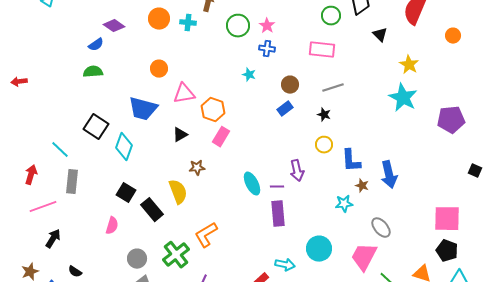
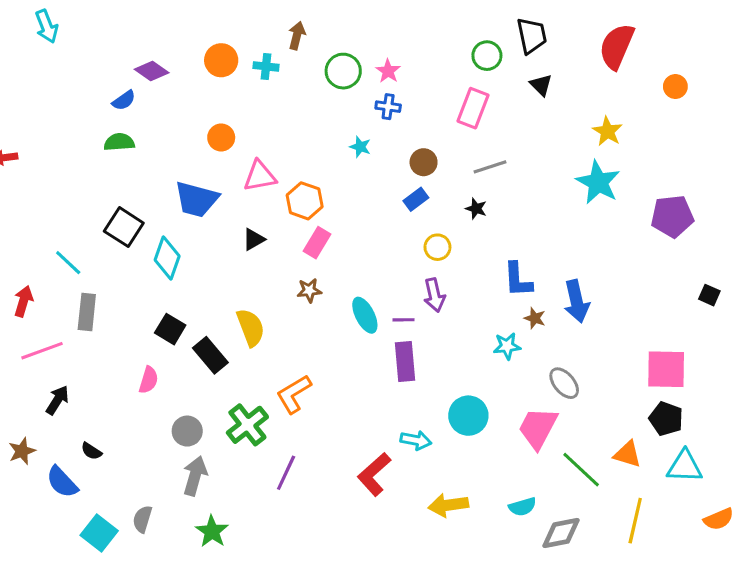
black triangle: (380, 35) -> (541, 85), moved
pink rectangle: (322, 50) -> (473, 108), turned -75
yellow circle: (324, 145) -> (437, 247), moved
brown star: (197, 168) -> (309, 290), moved

